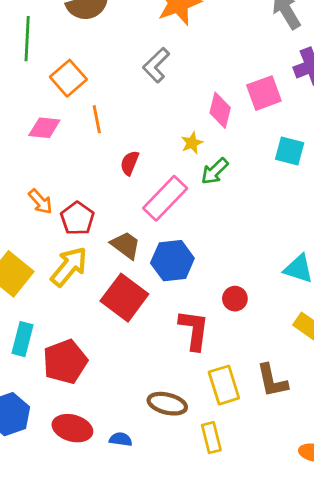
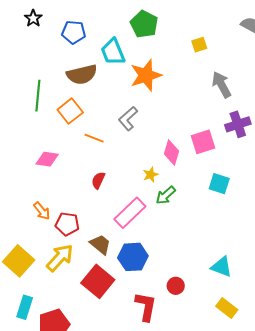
orange square: (68, 78) -> (70, 111), moved
orange line: (97, 119) -> (94, 138), moved, turned -60
red semicircle: (130, 163) -> (98, 180), moved
red pentagon: (77, 218) -> (67, 224), turned -30

